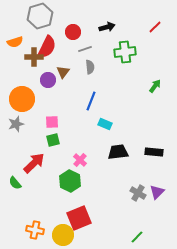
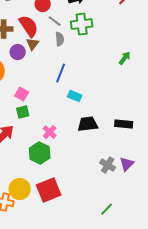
red semicircle: (47, 47) -> (29, 26), moved, turned -60
gray line: (85, 49) -> (55, 21), turned 56
green cross: (125, 52) -> (82, 24), moved
pink square: (52, 122) -> (22, 94), turned 32
yellow circle: (63, 235) -> (20, 189), moved

